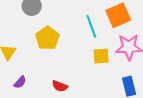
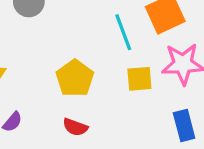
yellow pentagon: (47, 38) -> (75, 78), moved

